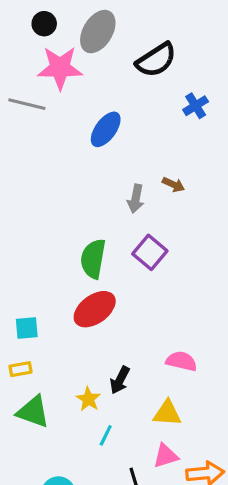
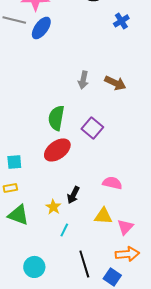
blue ellipse: (106, 129) -> (41, 28), moved
brown arrow: (174, 185) -> (115, 83), moved, size x1.5
purple square: (150, 252) -> (92, 128), moved
pink triangle: (166, 456) -> (125, 227), moved, turned -30

